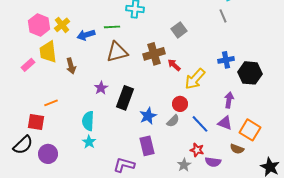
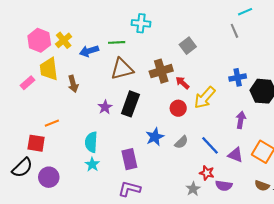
black rectangle: (125, 98) -> (130, 104), moved
red circle: (180, 104) -> (178, 108), moved
purple triangle: (225, 123) -> (235, 155), moved
purple rectangle: (147, 146) -> (129, 159), moved
brown semicircle: (237, 149) -> (262, 186), moved

